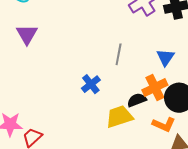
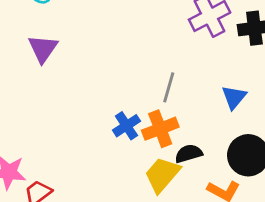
orange cross: (155, 88) -> (160, 129), moved
yellow trapezoid: (119, 117) -> (162, 175), turned -36

